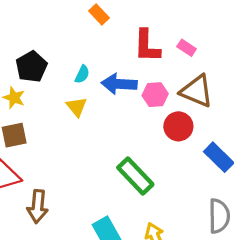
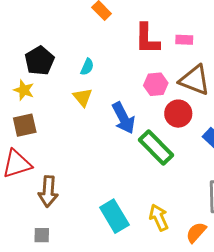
pink rectangle: (187, 48) -> (184, 40), turned -30
blue arrow: (119, 84) -> (123, 118), moved, turned -120
green rectangle: (135, 176) -> (156, 147), moved

